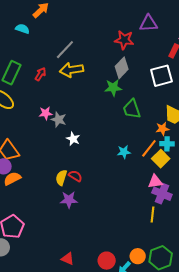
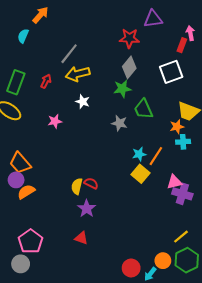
cyan semicircle: (22, 29) -> (23, 36), turned -80
gray star: (59, 120) -> (119, 123), moved
white star: (73, 139) -> (83, 102), moved
orange line: (149, 148) -> (156, 156), moved
yellow square: (161, 159) -> (140, 174), moved
purple star: (69, 200) -> (87, 209), turned -30
yellow line: (153, 214) -> (181, 237), moved, turned 49
red triangle: (68, 259) -> (81, 238), moved

